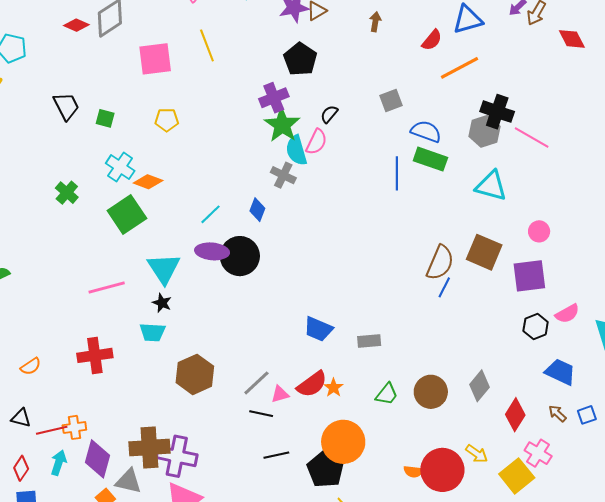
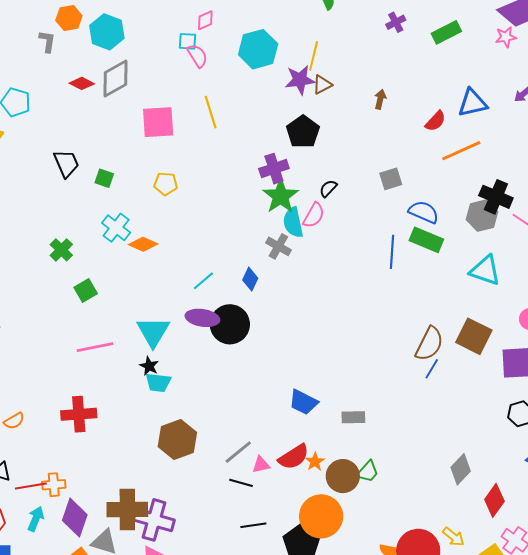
green square: (127, 214) -> (86, 291), moved, size x0.6
cyan trapezoid: (152, 332) -> (158, 383), moved
brown circle: (431, 392) -> (343, 476), moved

